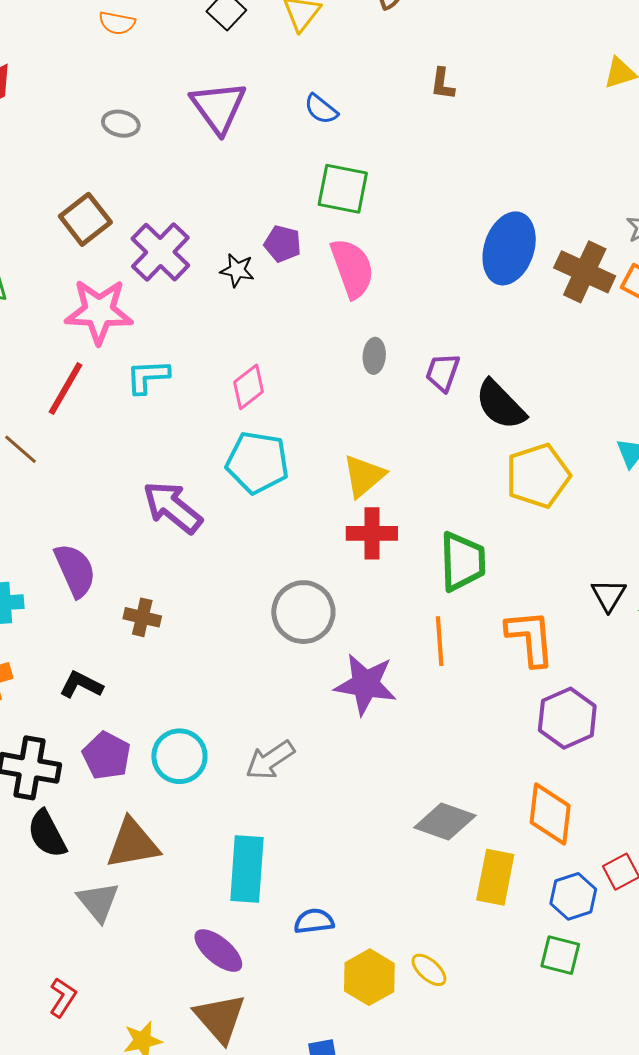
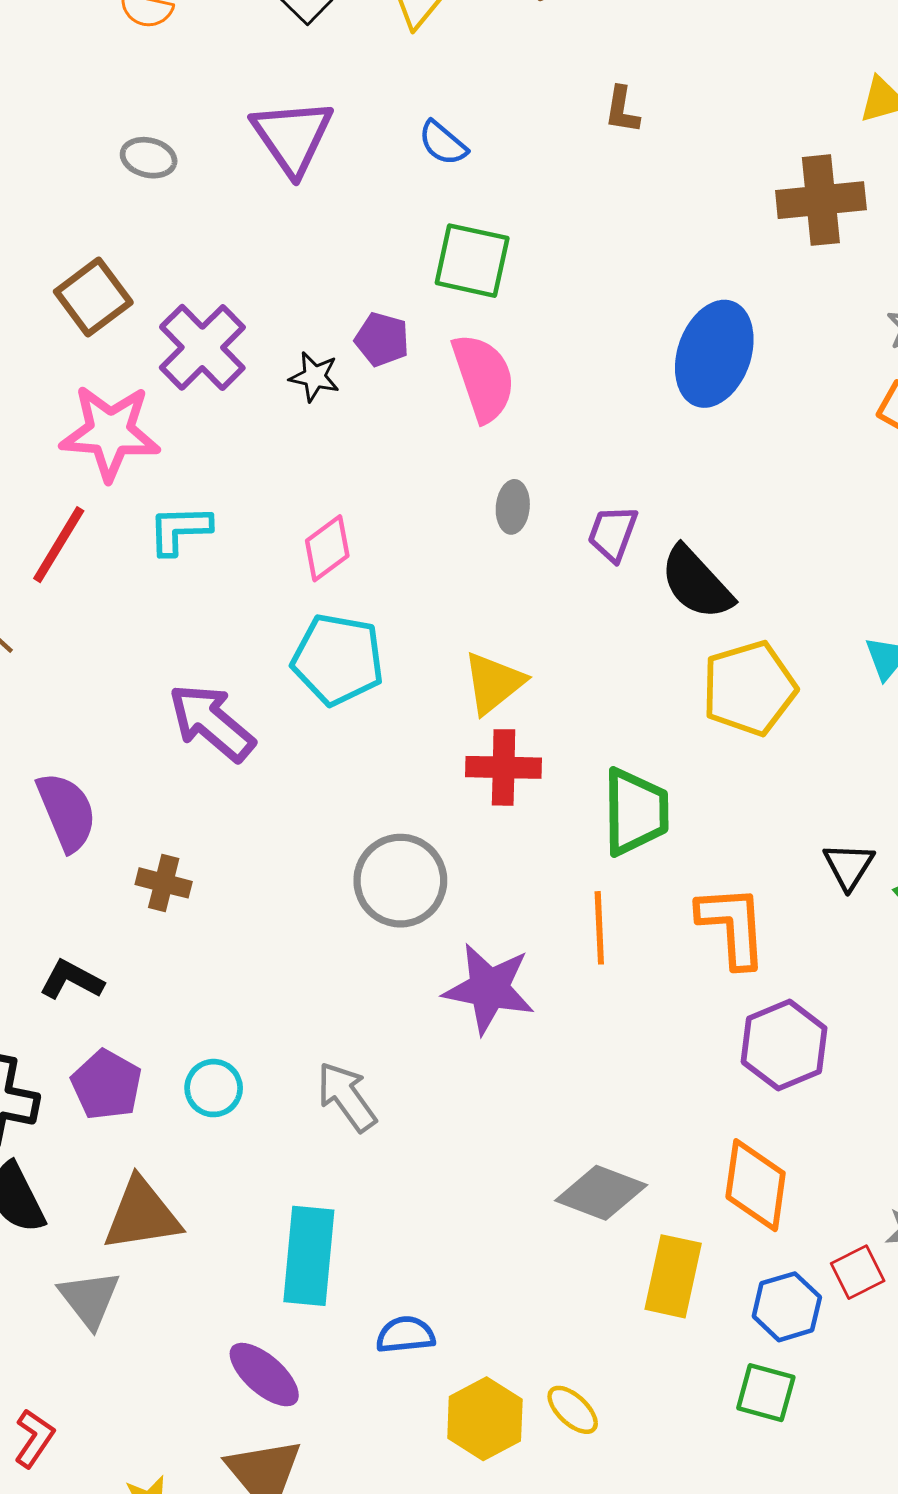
brown cross: (585, 272) -> (821, 200), moved, turned -32
cyan circle: (179, 756) -> (214, 1088), size x0.7
gray arrow: (270, 760) -> (347, 1097), turned 87

